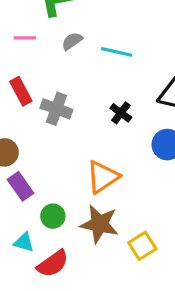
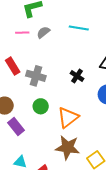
pink line: (25, 38) -> (22, 33), moved
cyan line: (117, 52) -> (79, 28), moved
green circle: (53, 216) -> (41, 106), moved

